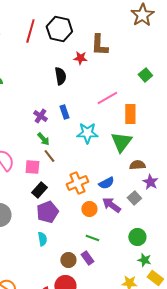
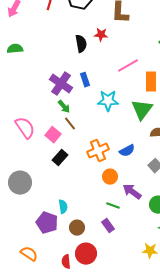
red star: (80, 58) -> (101, 35), moved
purple cross: (40, 116) -> (61, 84), size x1.6
pink square: (32, 167) -> (53, 135), turned 35
purple arrow: (111, 205) -> (132, 192), moved
purple pentagon: (47, 212) -> (47, 223), moved, turned -30
brown circle: (68, 260) -> (77, 228), moved

